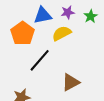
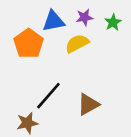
black line: (40, 60) -> (48, 96), moved

